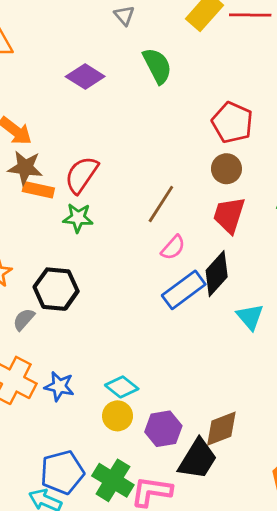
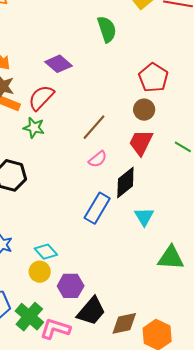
purple diamond: (85, 77) -> (58, 64), moved
blue rectangle: (184, 290) -> (97, 208), moved, turned -32
brown diamond: (221, 429) -> (124, 323), moved

